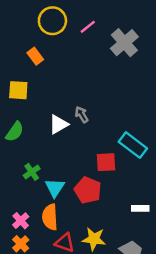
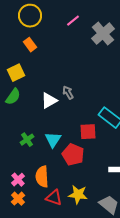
yellow circle: (52, 21) -> (30, 16), moved
yellow square: (18, 90) -> (16, 73), turned -30
green semicircle: (15, 132) -> (13, 97), moved
cyan triangle: (55, 188) -> (53, 140), moved

